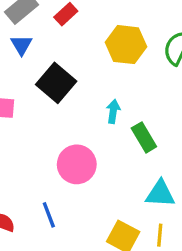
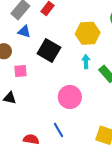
blue triangle: (21, 45) -> (24, 32), turned -32
yellow hexagon: (126, 45) -> (88, 33), moved

